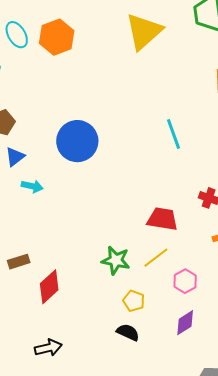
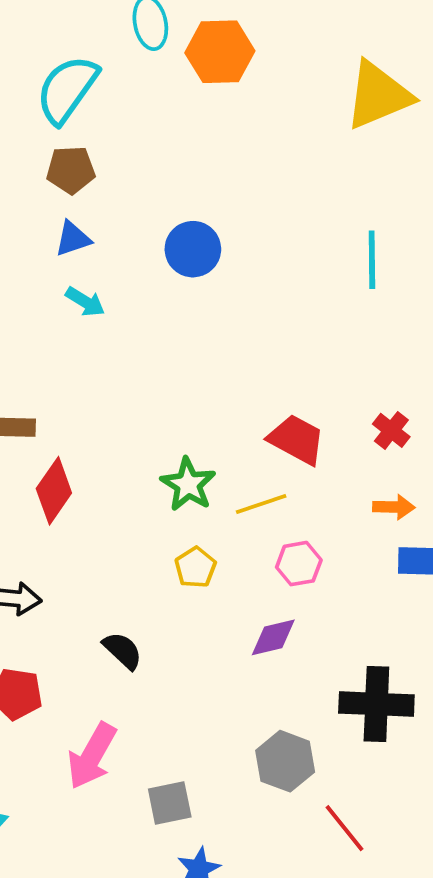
cyan line: (173, 134) -> (372, 260), moved
blue circle: (77, 141) -> (193, 249), size x0.7
red diamond: (49, 287) -> (54, 491), turned -32
black semicircle: (128, 332) -> (123, 651), moved

